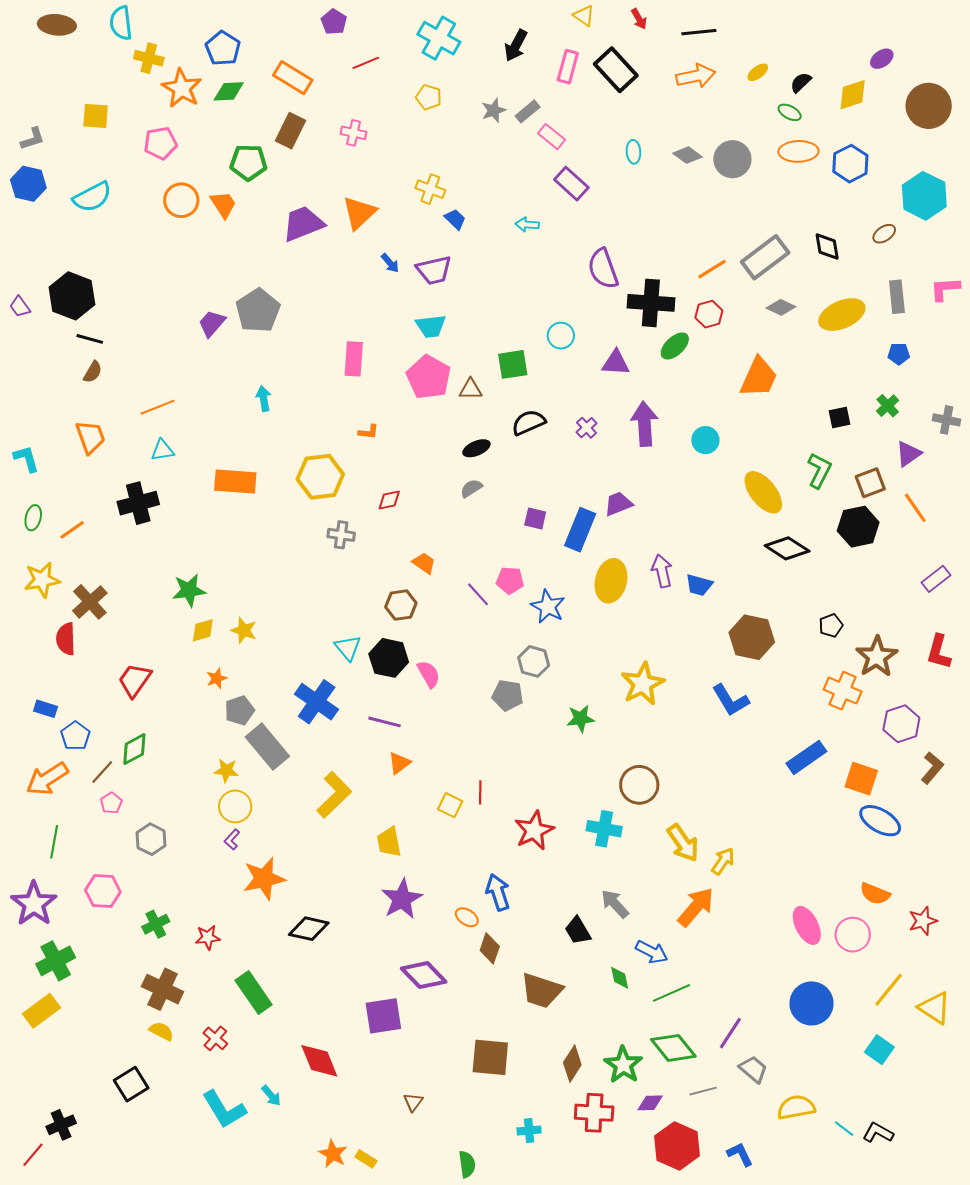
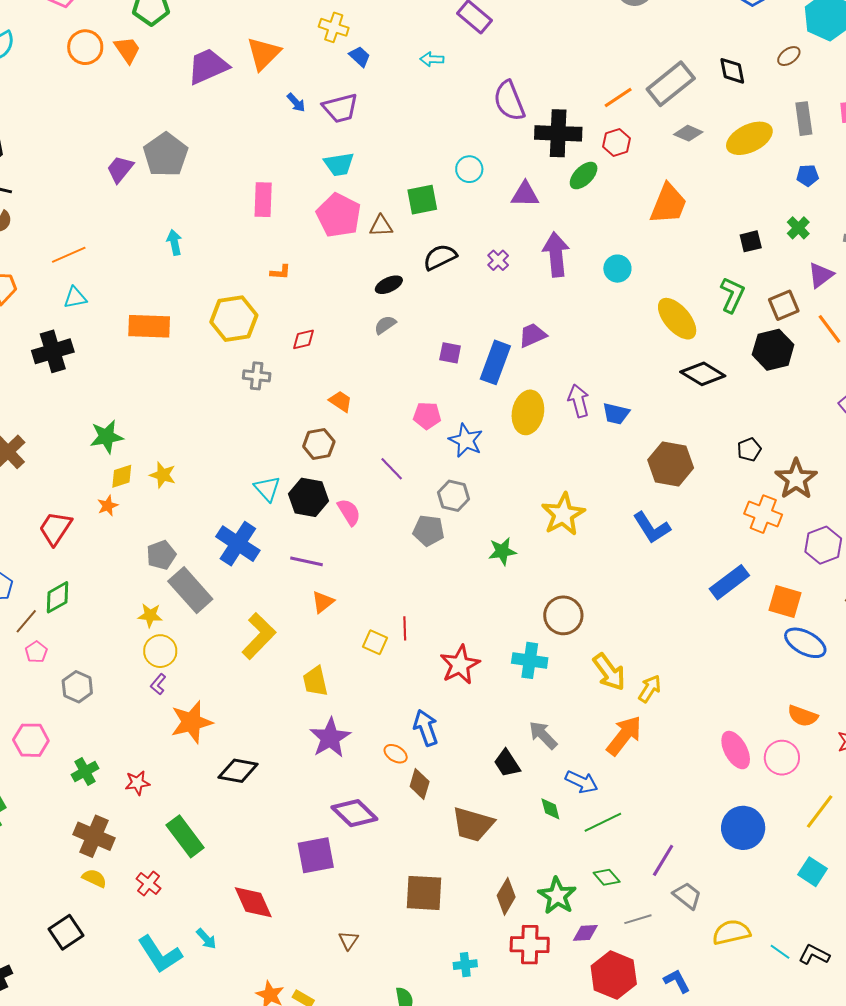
purple line: (478, 594) -> (392, 469), moved
orange star: (217, 678) -> (108, 506), moved
green diamond: (673, 1048) -> (607, 877), size x0.6

